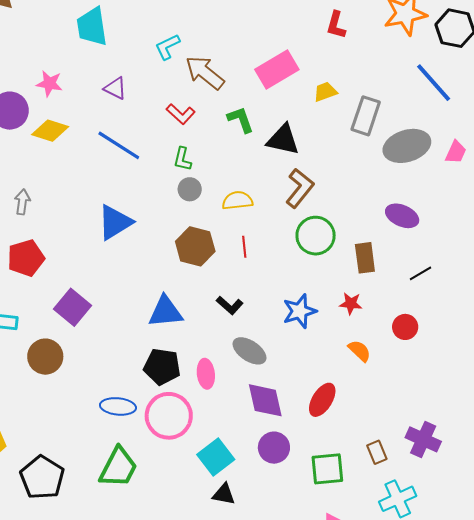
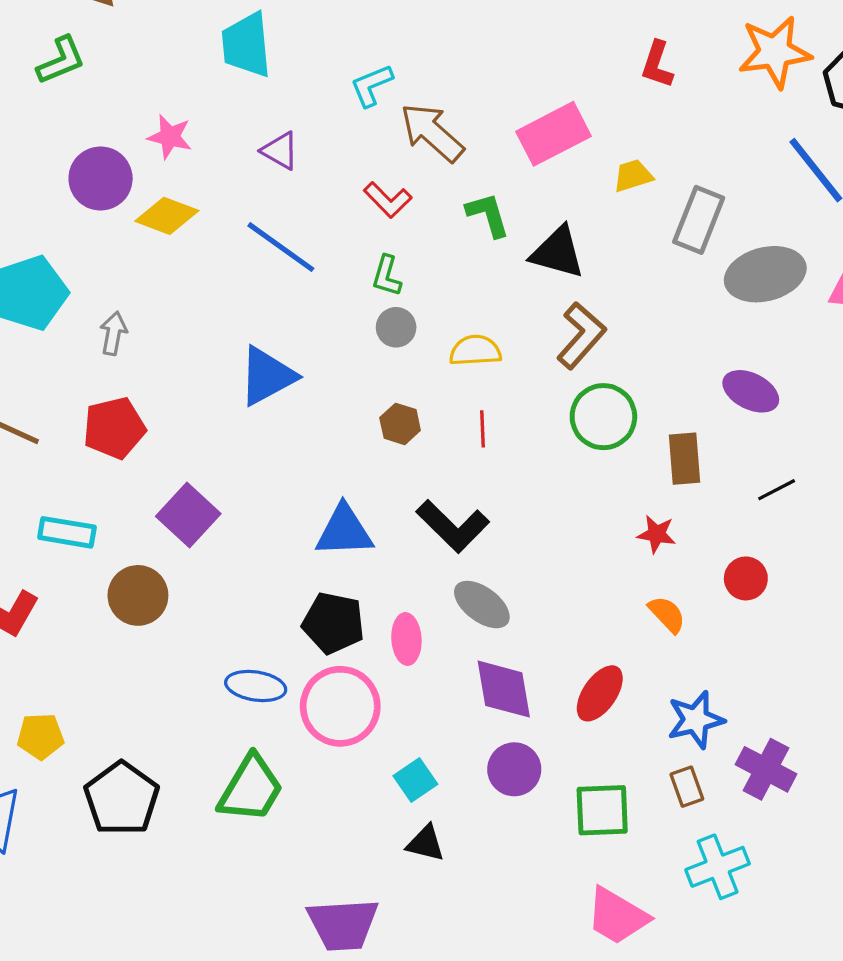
brown hexagon: (195, 246) -> (400, 424), size x0.6
black L-shape: (230, 305) -> (453, 526), size x1.6
blue star: (300, 311) -> (696, 720), moved
cyan square: (216, 457) -> (415, 780), size x0.7

